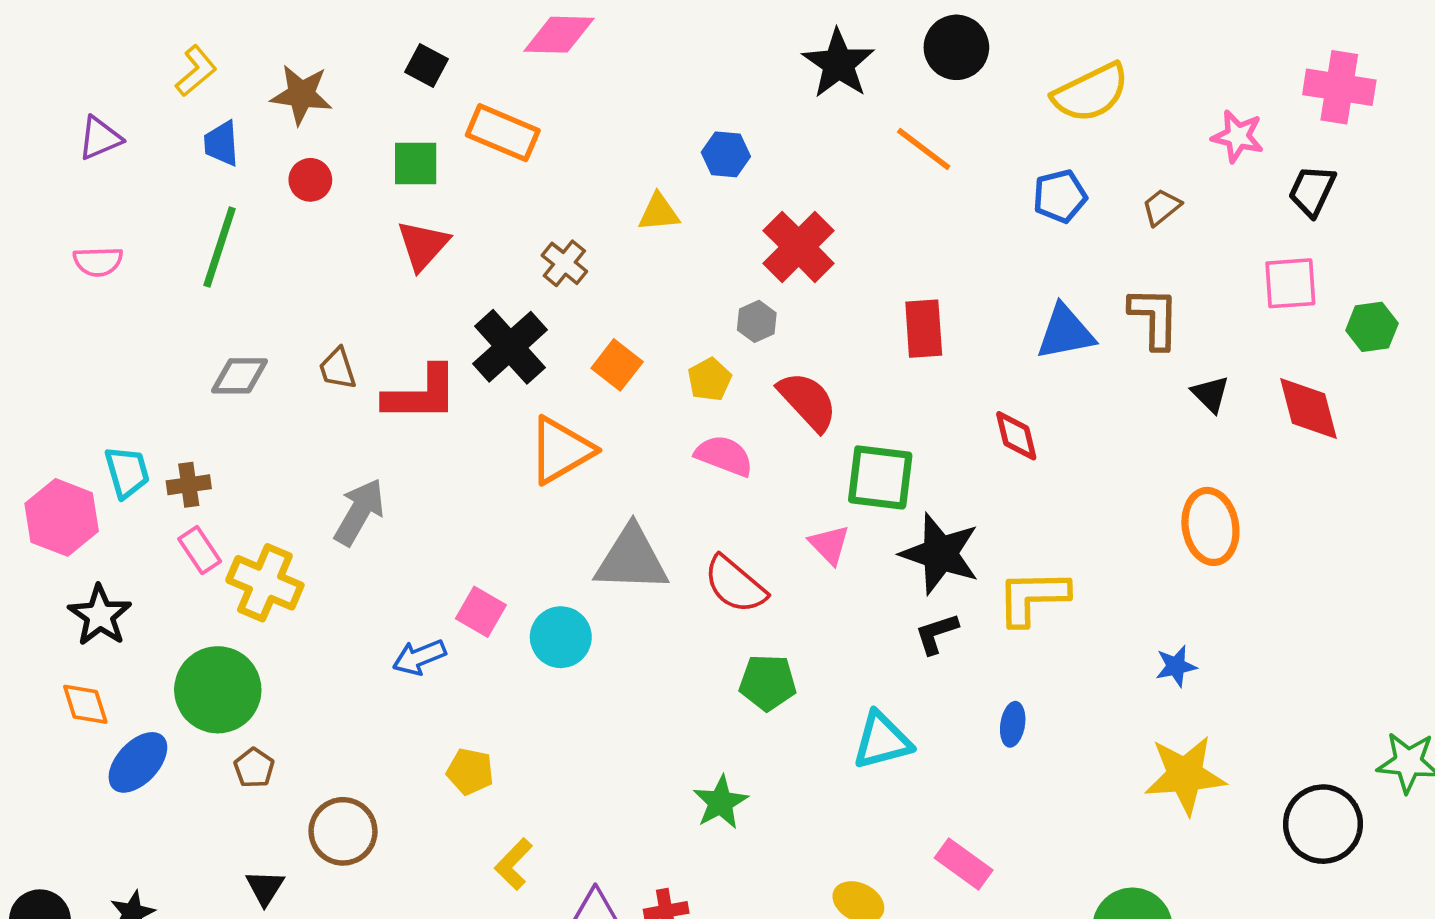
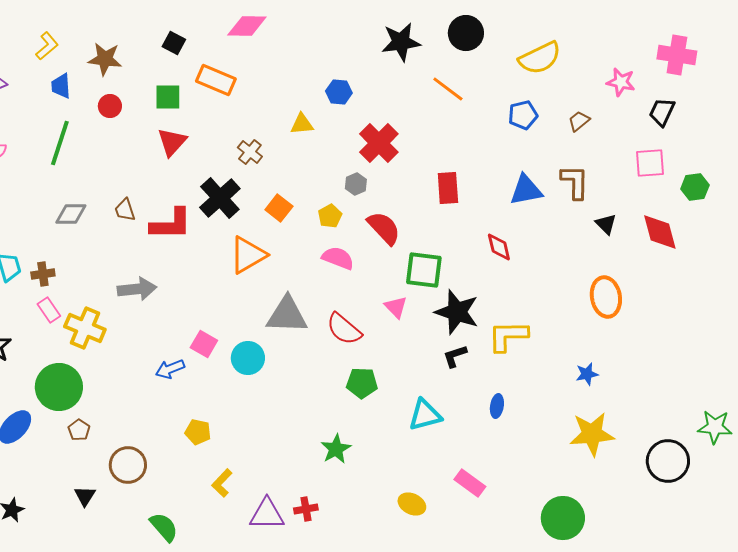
black star: (838, 64) -> (401, 42), turned 30
gray arrow: (359, 512) -> (137, 289), turned 54

